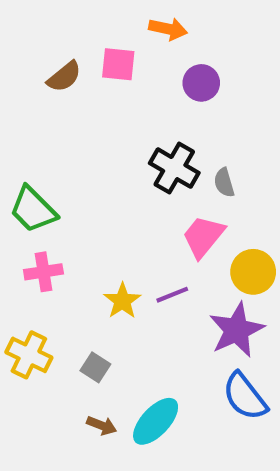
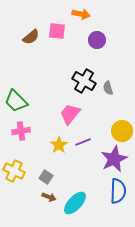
pink trapezoid: (203, 237) -> (70, 114), moved
blue semicircle: (245, 396) -> (118, 191), turned -140
brown arrow: (102, 425) -> (49, 197), moved

